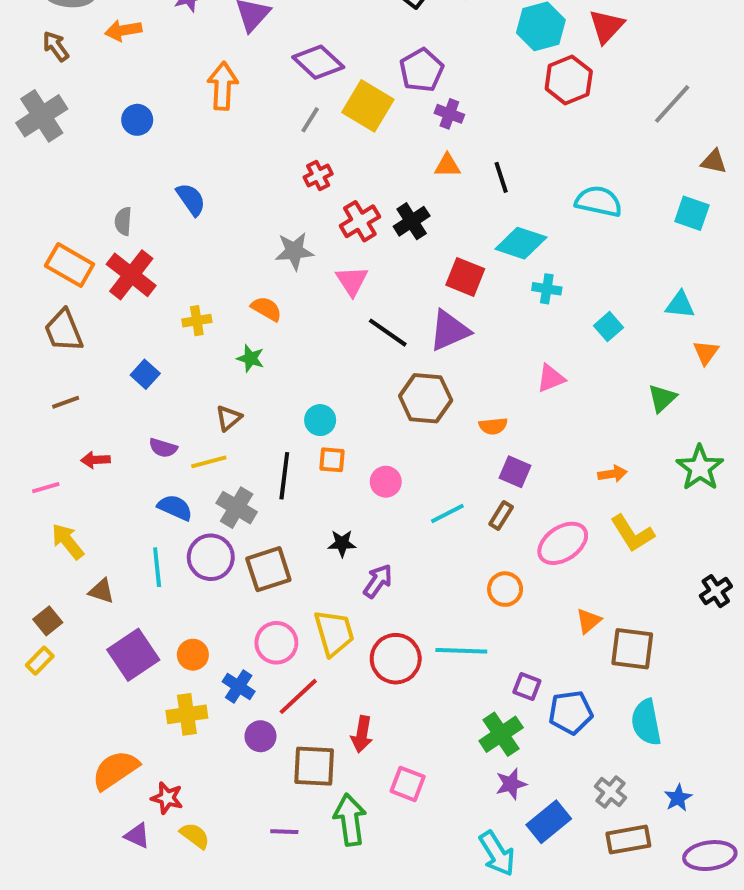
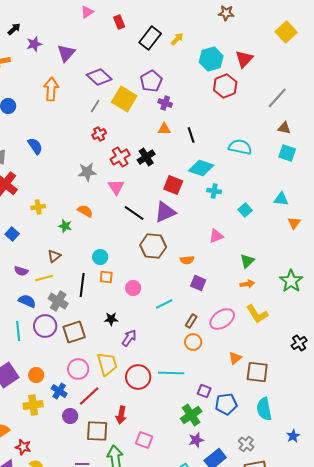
brown triangle: (714, 162) -> (284, 128), moved
orange semicircle: (266, 309) -> (85, 211), moved
green triangle: (662, 398) -> (247, 261), moved
brown rectangle: (501, 516) -> (191, 321), moved
blue star: (678, 798) -> (293, 436), moved

